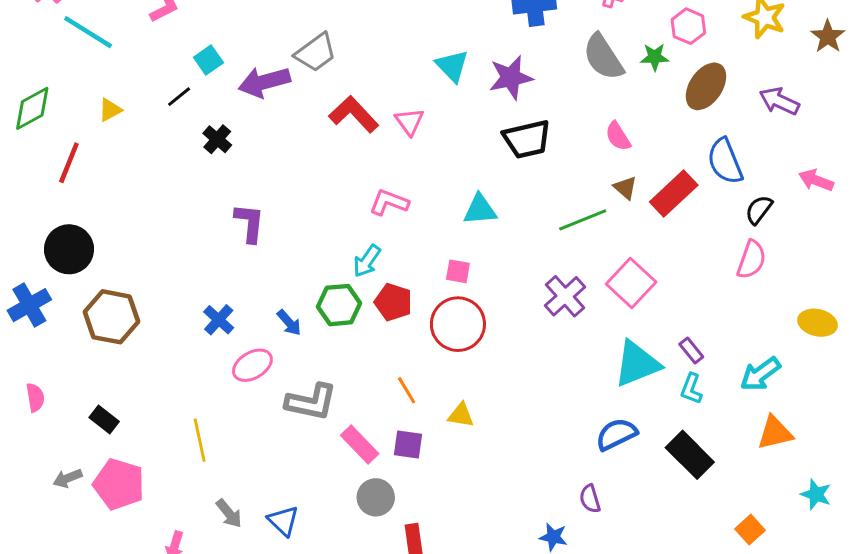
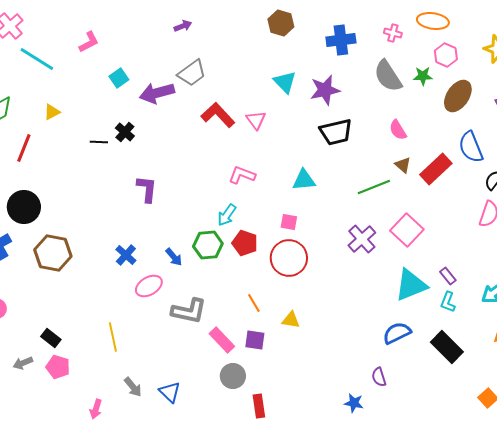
black line: (179, 97) -> (99, 142), moved, turned 42
black rectangle: (104, 420) -> (51, 338), moved
pink pentagon: (119, 484) -> (58, 367), size x0.7

